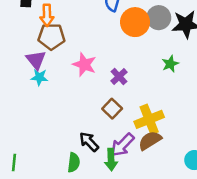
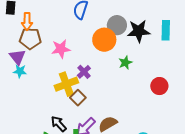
orange circle: (135, 22) -> (104, 40), moved
pink star: (84, 65) -> (61, 49), moved, turned -30
yellow cross: (149, 119) -> (66, 84), moved

